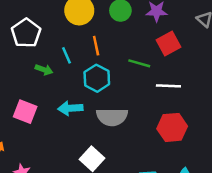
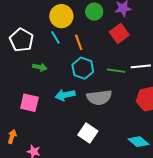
red square: (169, 44) -> (119, 33), moved
cyan line: (66, 55) -> (55, 37), moved
green line: (139, 63) -> (116, 71), moved

